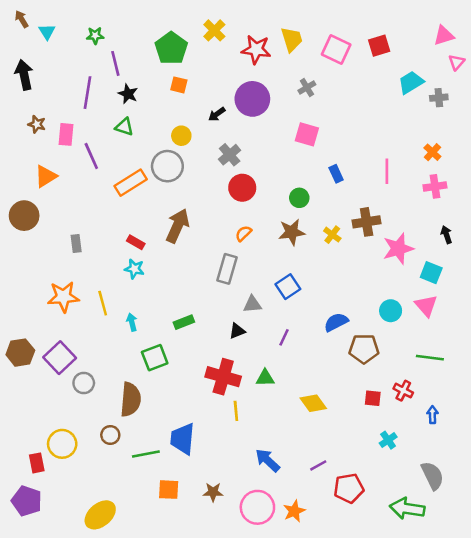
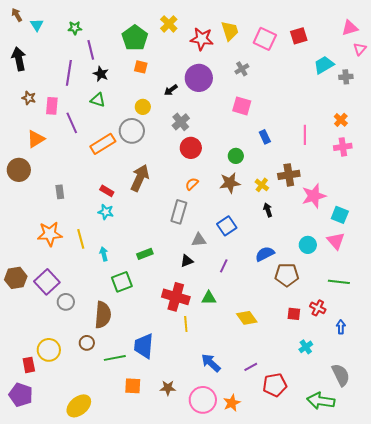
black arrow: (446, 235) -> (268, 210), moved

